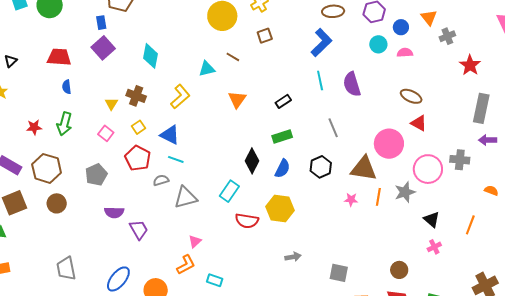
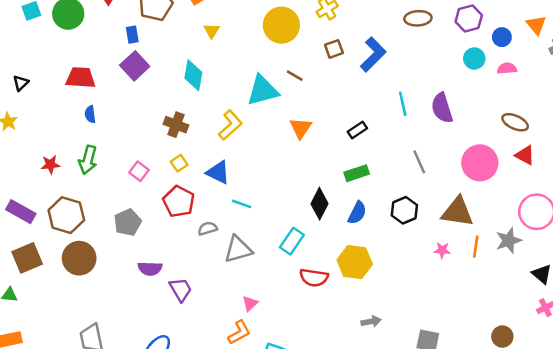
blue L-shape: (321, 42) -> (373, 54), moved
cyan triangle: (207, 69) -> (263, 90), size x1.6
yellow triangle: (111, 104) -> (212, 31), moved
pink circle: (389, 144) -> (480, 163), moved
cyan line: (176, 159) -> (242, 204), moved
brown circle: (57, 203) -> (79, 258), size x1.4

